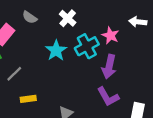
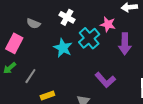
purple arrow: (109, 67) -> (125, 44), moved
purple L-shape: (108, 97) -> (105, 80), moved

